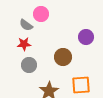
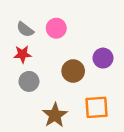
pink circle: (41, 14) -> (56, 28), moved
purple circle: (86, 37) -> (103, 58), moved

